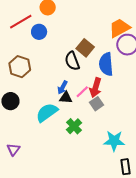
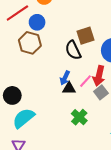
brown square: (85, 48) -> (85, 36), turned 36
brown hexagon: (20, 67) -> (30, 43), moved
cyan semicircle: (47, 112) -> (24, 118), moved

